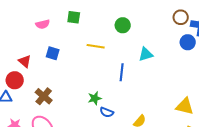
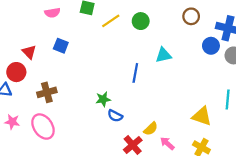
brown circle: (181, 17) -> (191, 16), moved
yellow line: (96, 46) -> (111, 21), moved, turned -48
brown cross: (44, 96) -> (47, 92), turned 30

